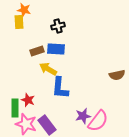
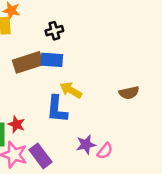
brown rectangle: (37, 51) -> (28, 62), size x1.6
yellow arrow: (48, 69) -> (71, 90), moved
pink semicircle: (98, 121) -> (105, 151), size x0.6

